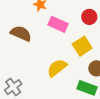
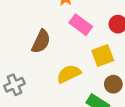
brown semicircle: (21, 33) -> (41, 41), moved, turned 80

